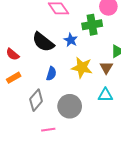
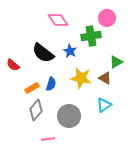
brown triangle: (106, 68) -> (105, 78), turned -32
orange rectangle: (14, 78) -> (32, 88), moved
cyan triangle: (105, 95) -> (104, 105), turned -35

